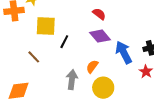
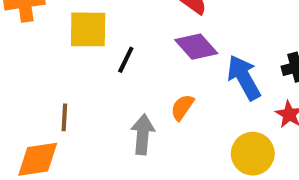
brown line: (34, 57) -> (64, 117), moved, turned 48
yellow circle: (103, 88) -> (253, 154), moved

